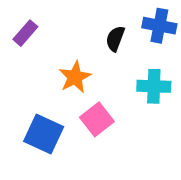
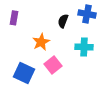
purple rectangle: (25, 33) -> (14, 18), turned -32

